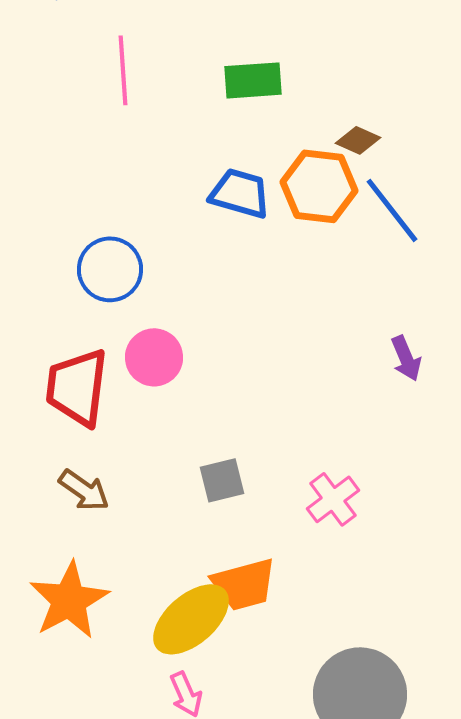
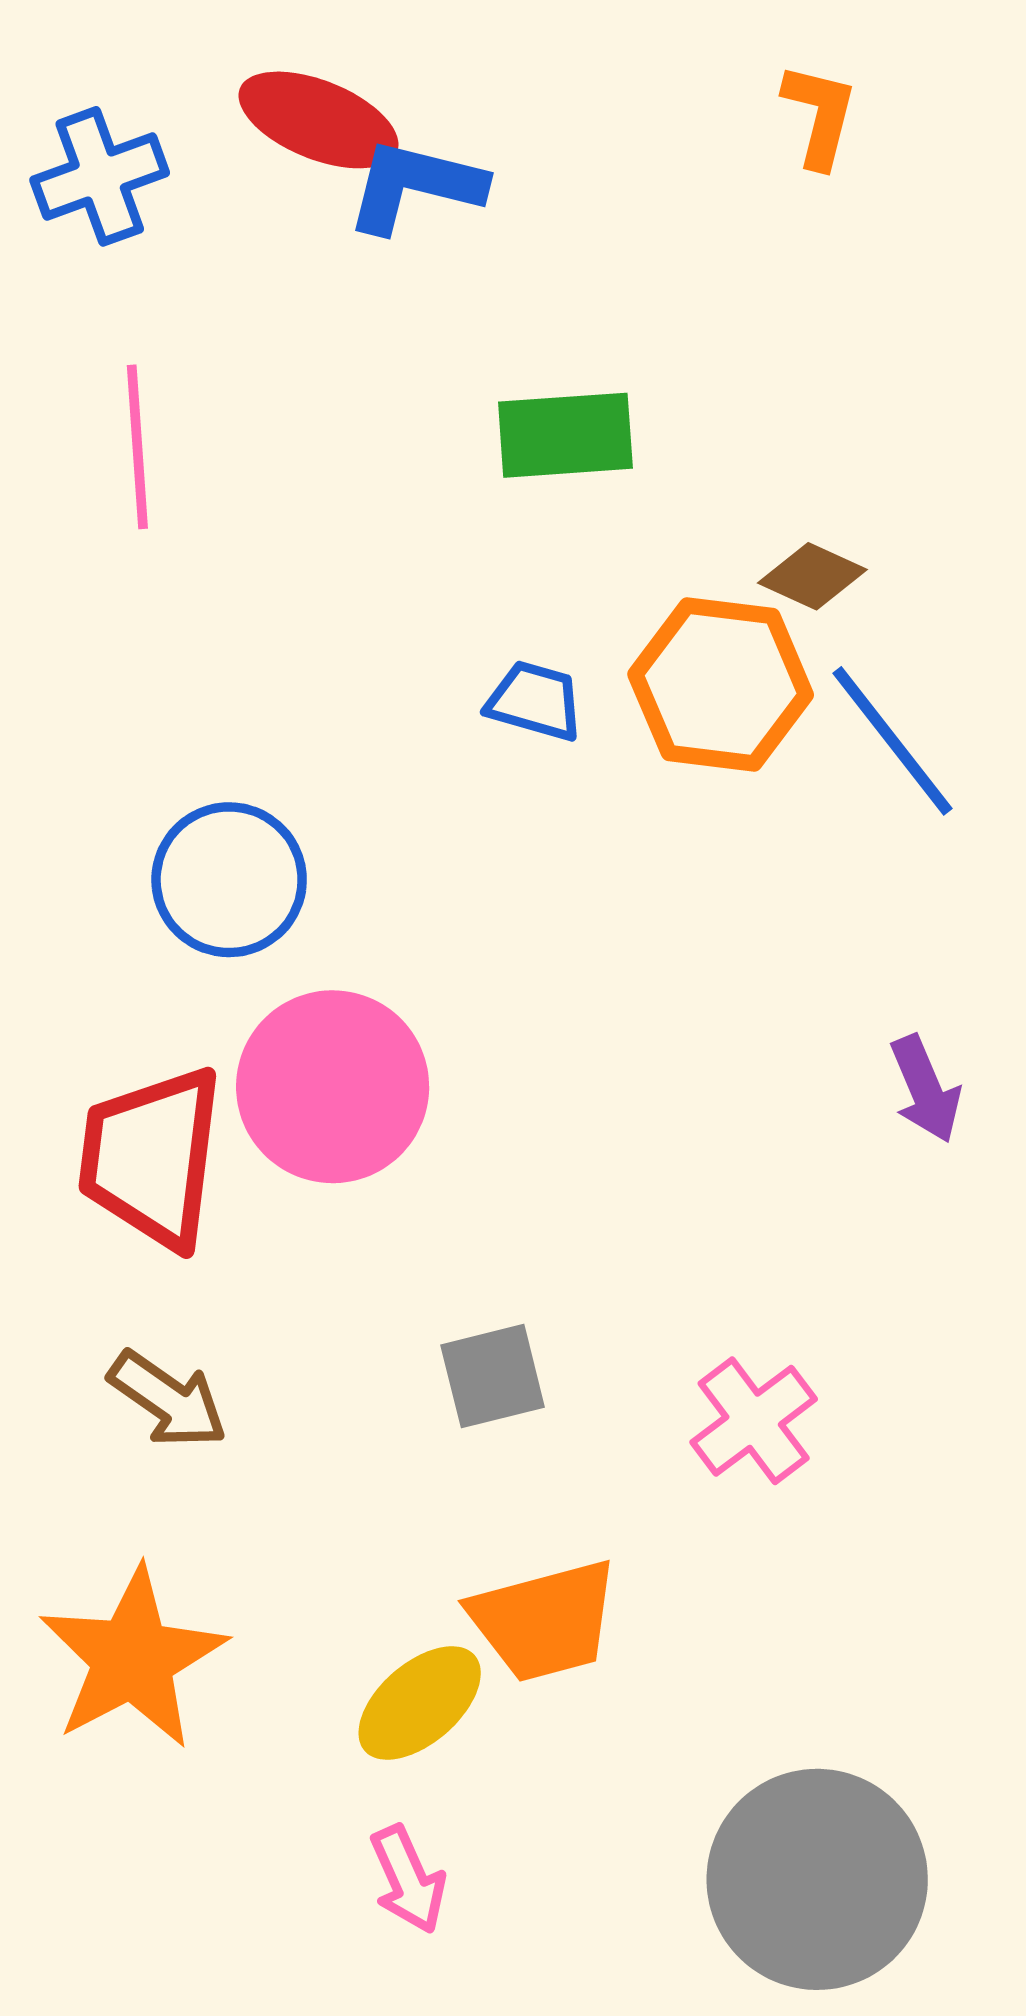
pink line: (123, 70) -> (137, 447), moved
blue trapezoid: (240, 193) -> (535, 701), size x0.7
pink circle: (154, 357) -> (333, 1087), size x1.4
yellow ellipse: (191, 619) -> (420, 1703), size x0.7

